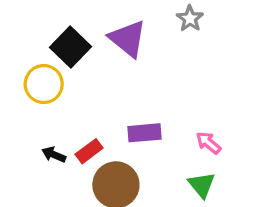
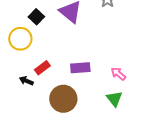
black square: (71, 47) -> (36, 17), size x0.7
red rectangle: (89, 151) -> (42, 68), moved

